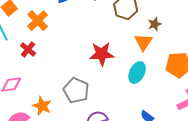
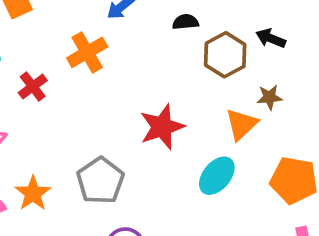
orange cross: (38, 21) -> (87, 52), moved
red star: (102, 54) -> (162, 127), turned -30

